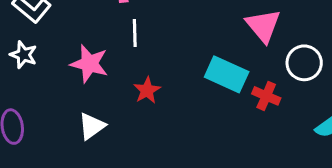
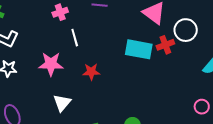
red star: (147, 90) -> (91, 72), turned -30
red cross: (266, 96) -> (165, 45), moved, turned -30

